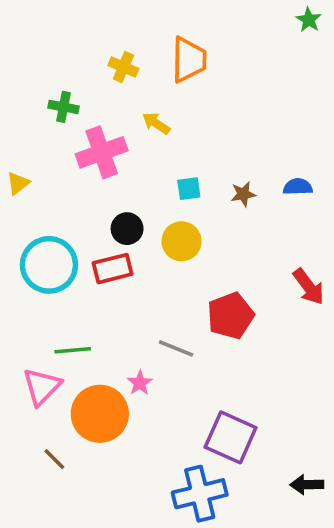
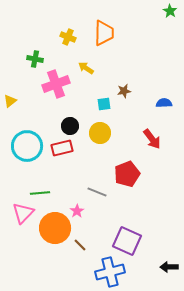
brown star: (243, 194) -> (124, 91), moved
red arrow: (309, 287) -> (152, 139), moved
brown line: (54, 459) -> (80, 245), moved

